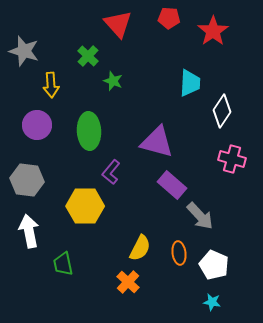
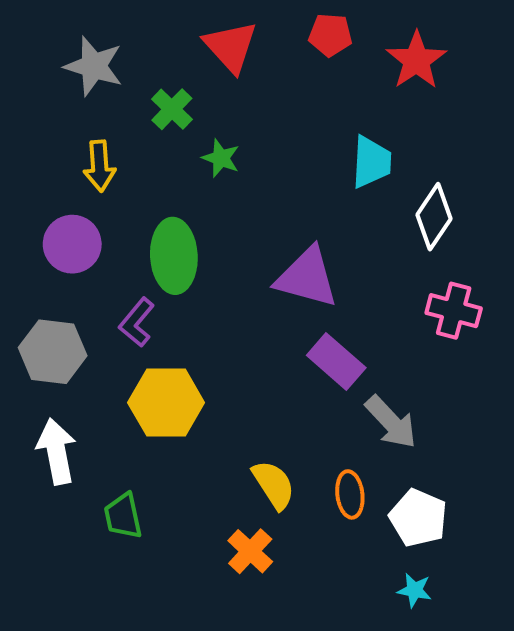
gray star: (24, 51) -> (94, 66), moved
purple L-shape: (111, 172) -> (137, 322), moved
yellow semicircle: (140, 248) -> (274, 485), turned -60

